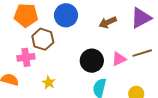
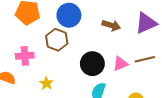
brown arrow: (108, 22) -> (111, 25), turned -144
brown hexagon: (43, 39) -> (57, 40), moved

